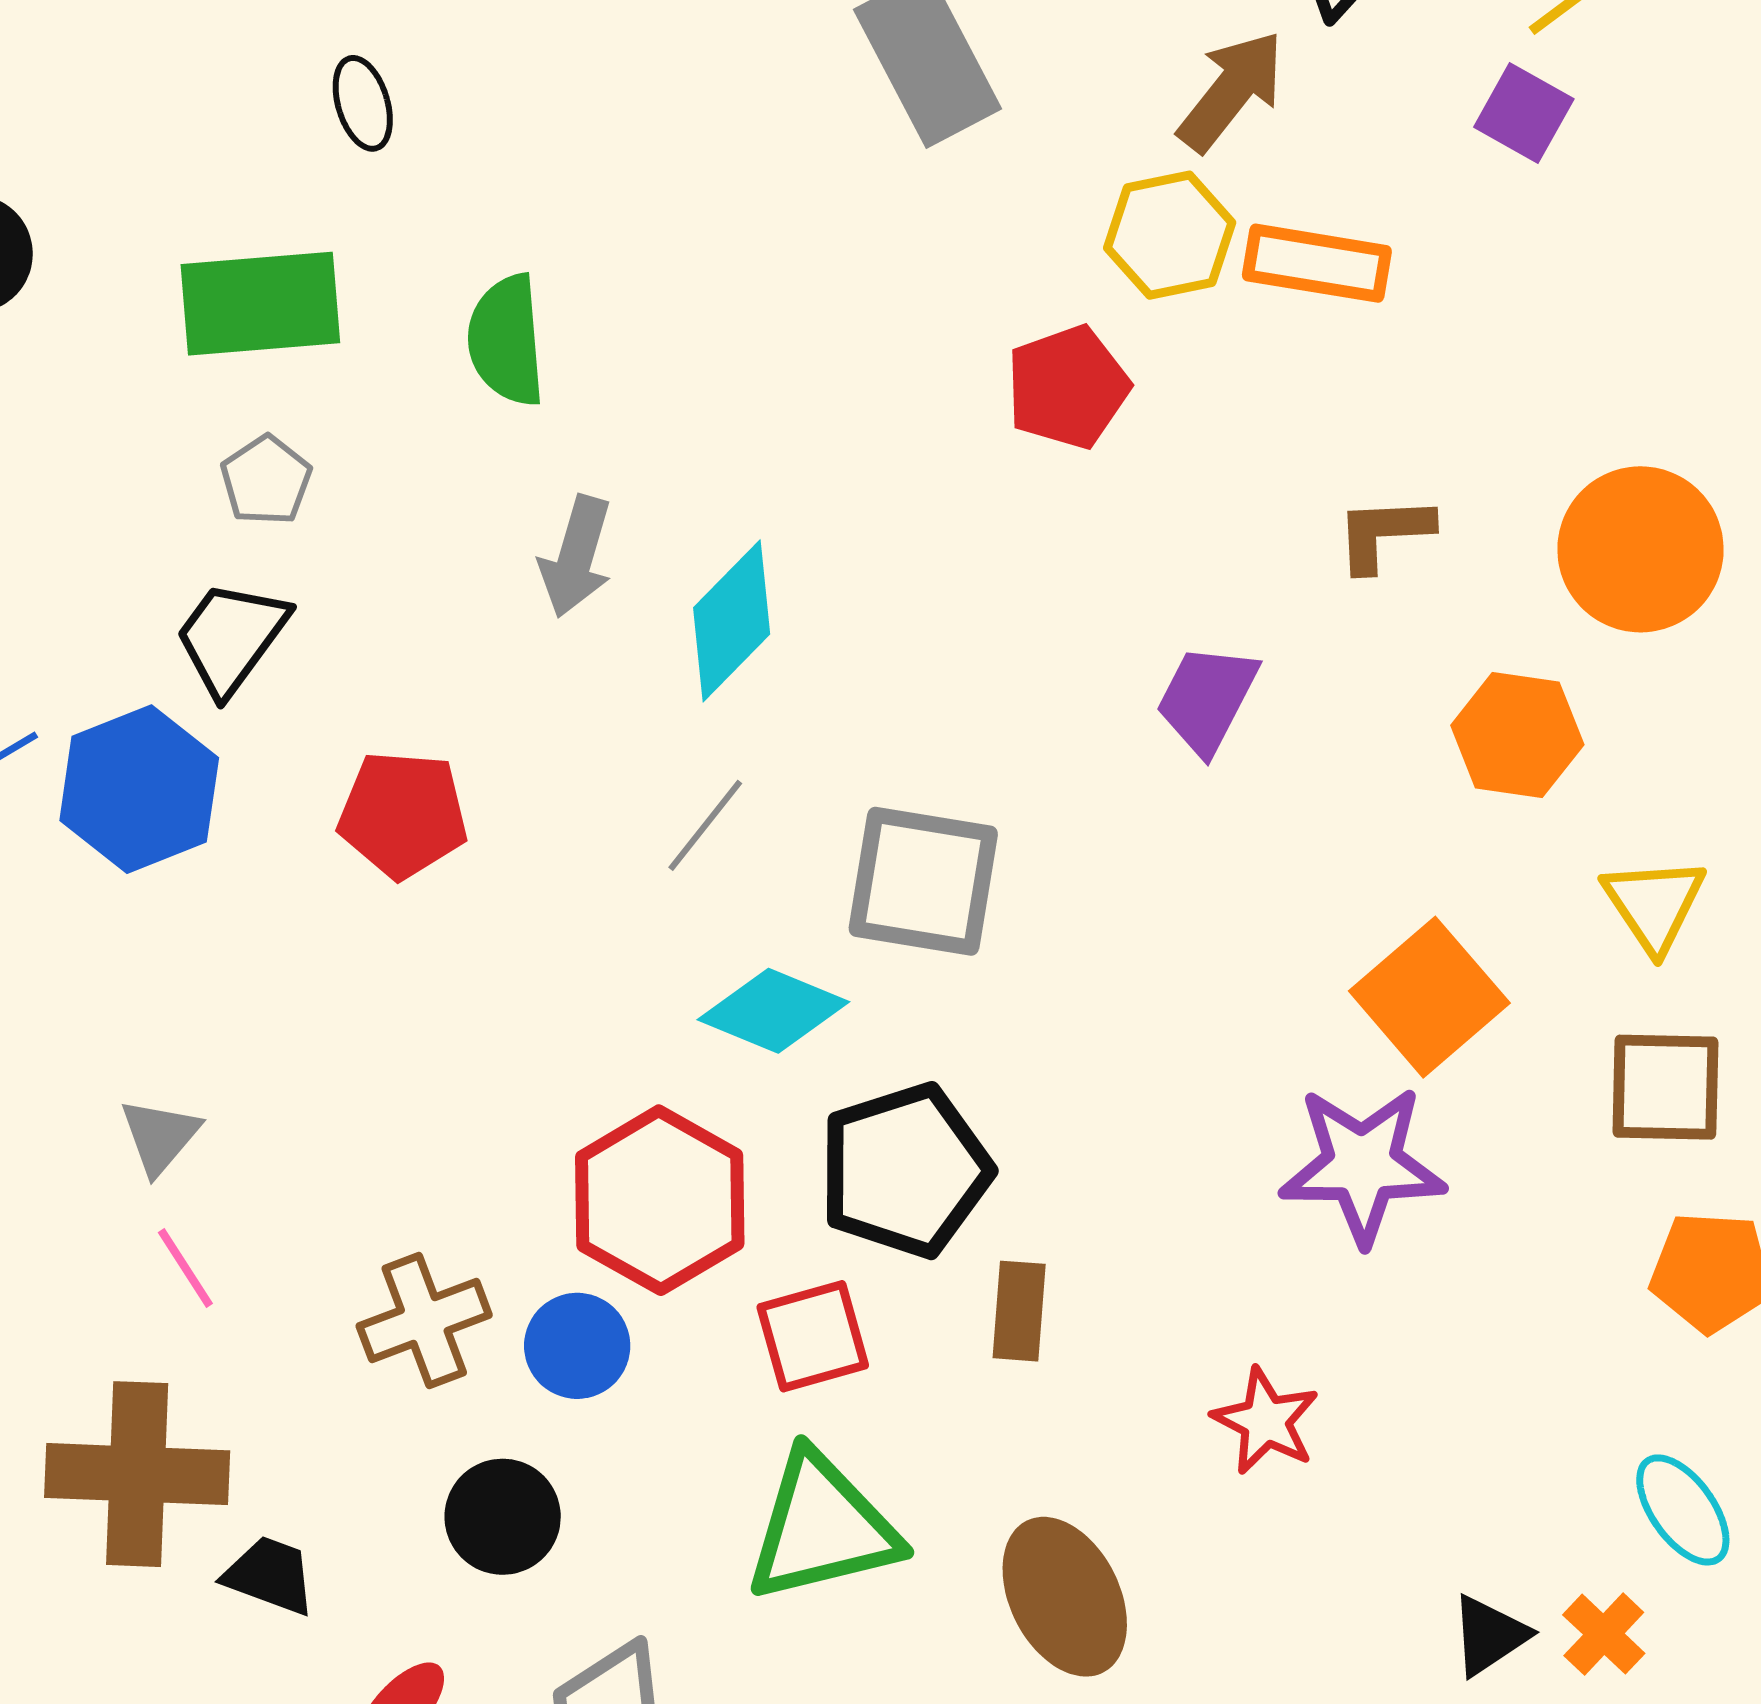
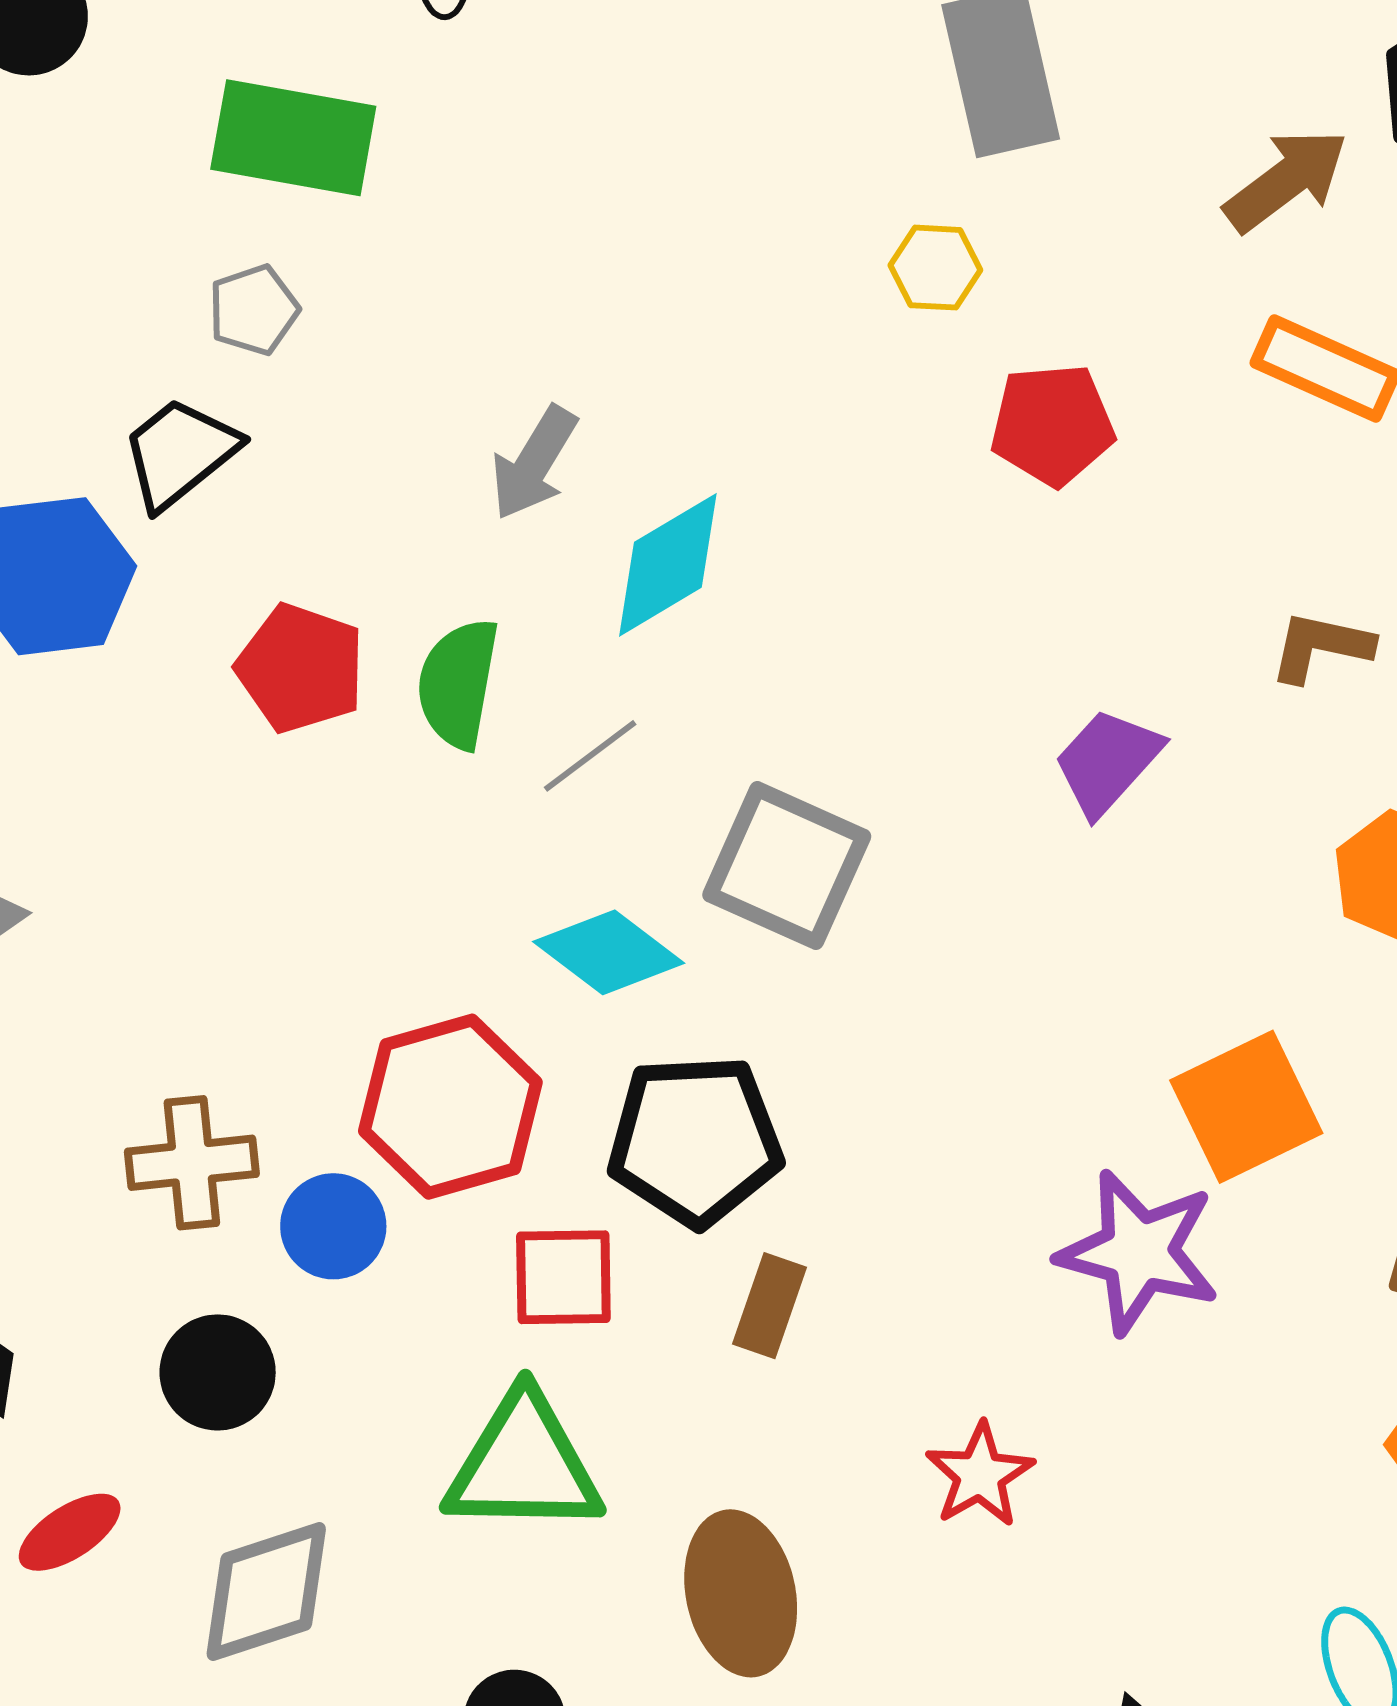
yellow hexagon: (1170, 235) -> (935, 268), moved, size x0.7
green semicircle: (506, 340) -> (458, 683), moved

